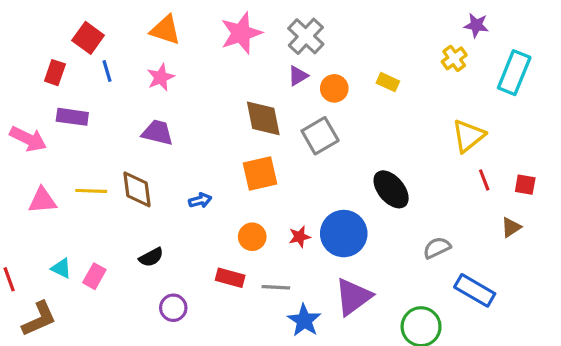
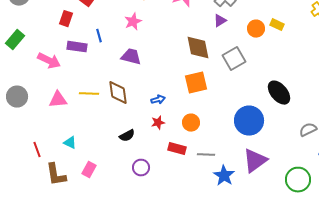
blue line: (107, 71) -> (99, 36), moved
orange circle: (334, 88) -> (256, 29), moved
red star: (300, 237) -> (158, 123), moved
pink rectangle: (94, 276) -> (89, 170), moved
brown L-shape: (39, 319) -> (56, 175), turned 105

